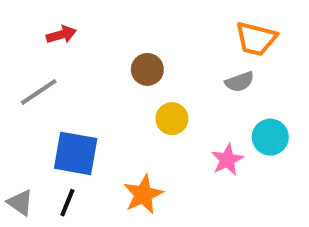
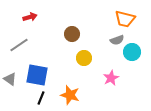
cyan circle: (270, 137) -> (132, 52), moved
orange star: (143, 194) -> (70, 95), turned -30
gray triangle: (20, 203) -> (10, 79), moved
black line: (67, 203) -> (41, 98), moved

